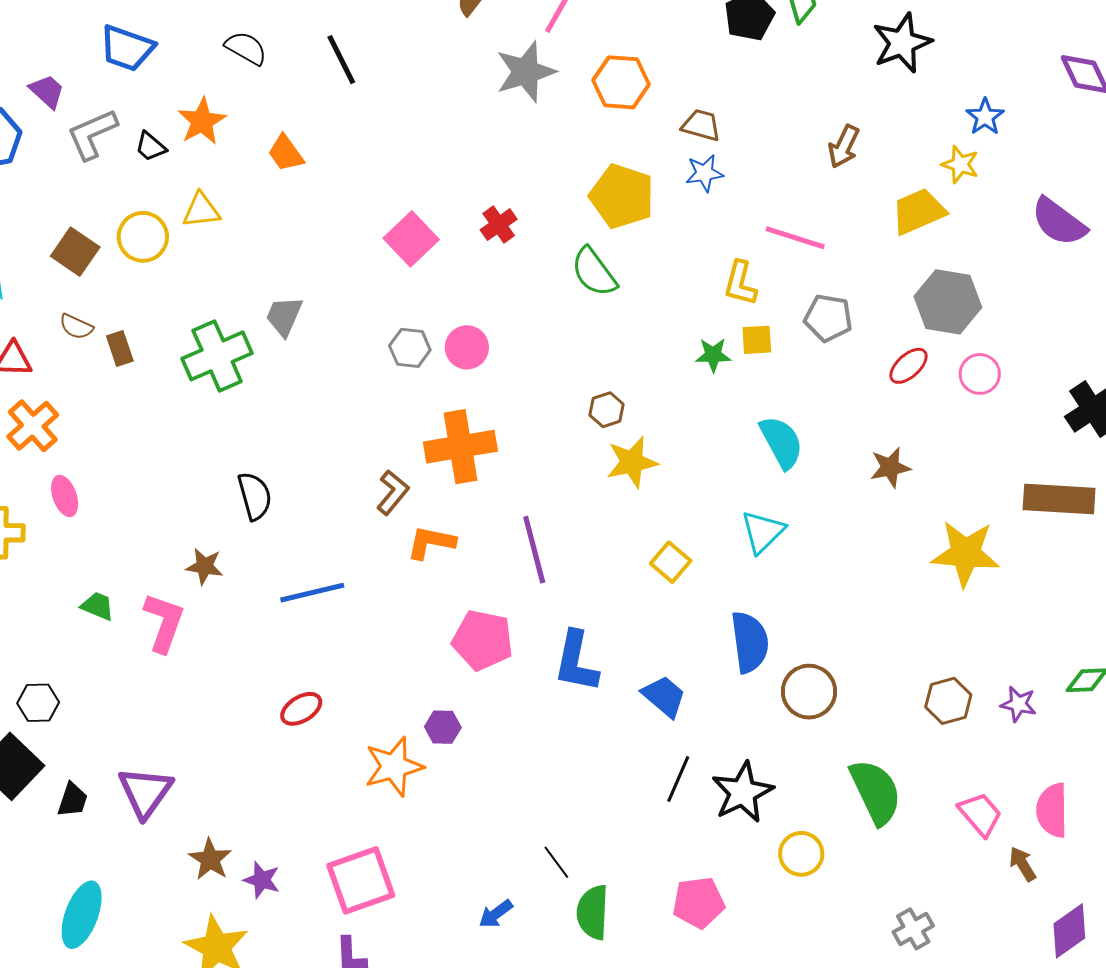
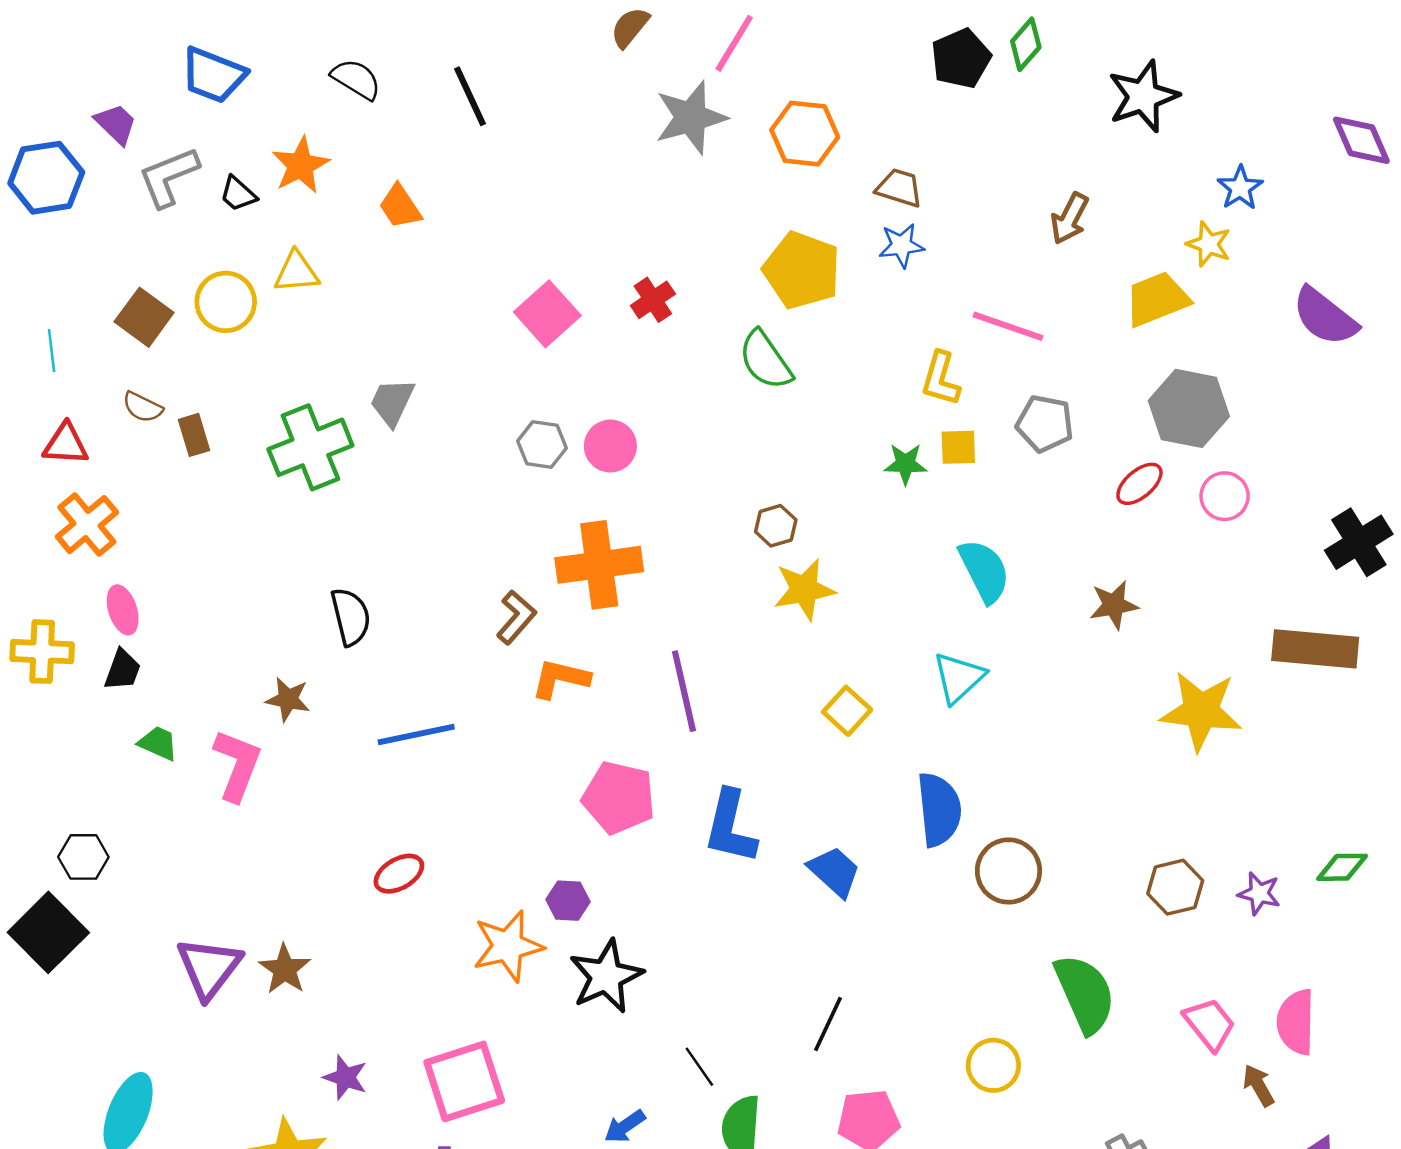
black line: (678, 779) -> (828, 1024), moved
black star: (743, 792) -> (606, 976), moved
black trapezoid: (73, 800) -> (122, 670), moved
brown star: (210, 859) -> (285, 969), moved

